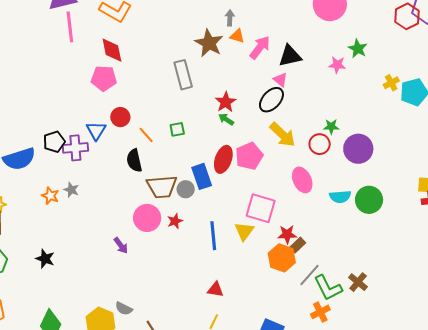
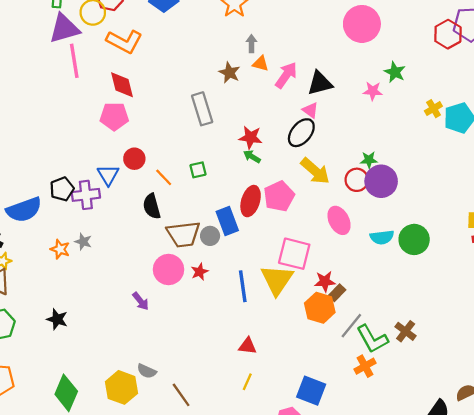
brown star: (209, 43) -> (229, 73), size x0.7
red star: (226, 102) -> (251, 137), turned -30
purple circle: (358, 149) -> (381, 181), moved
yellow triangle: (244, 231) -> (277, 280), size x1.5

